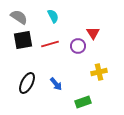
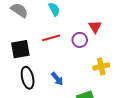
black square: (23, 40) -> (20, 49), moved
black ellipse: (27, 83) -> (28, 78), turned -40

